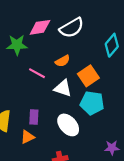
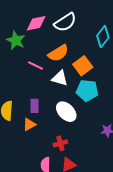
green star: (17, 45) -> (16, 40), turned 30
orange semicircle: (63, 61) -> (58, 53), size x1.5

